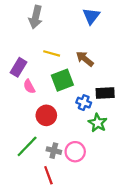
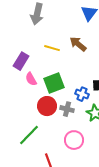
brown arrow: (85, 59) -> (78, 44), moved
green square: (62, 80) -> (54, 83), moved
gray cross: (54, 151) -> (67, 109), moved

